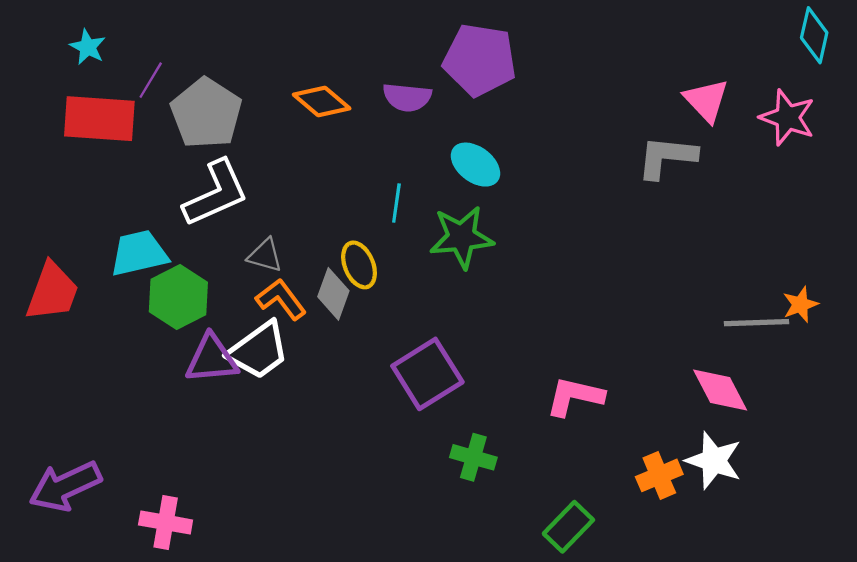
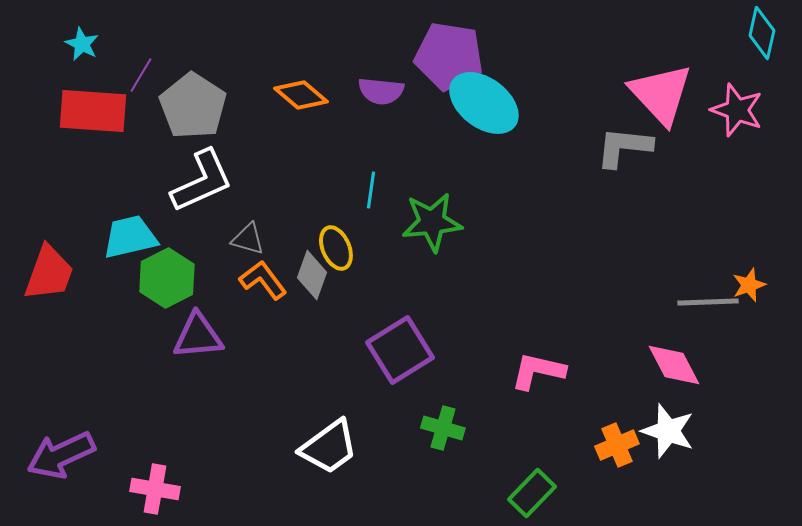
pink triangle: (706, 100) -> (661, 94), size x1.5
cyan ellipse: (475, 165) -> (484, 103), moved, size x1.5
white trapezoid: (259, 350) -> (329, 447), moved

